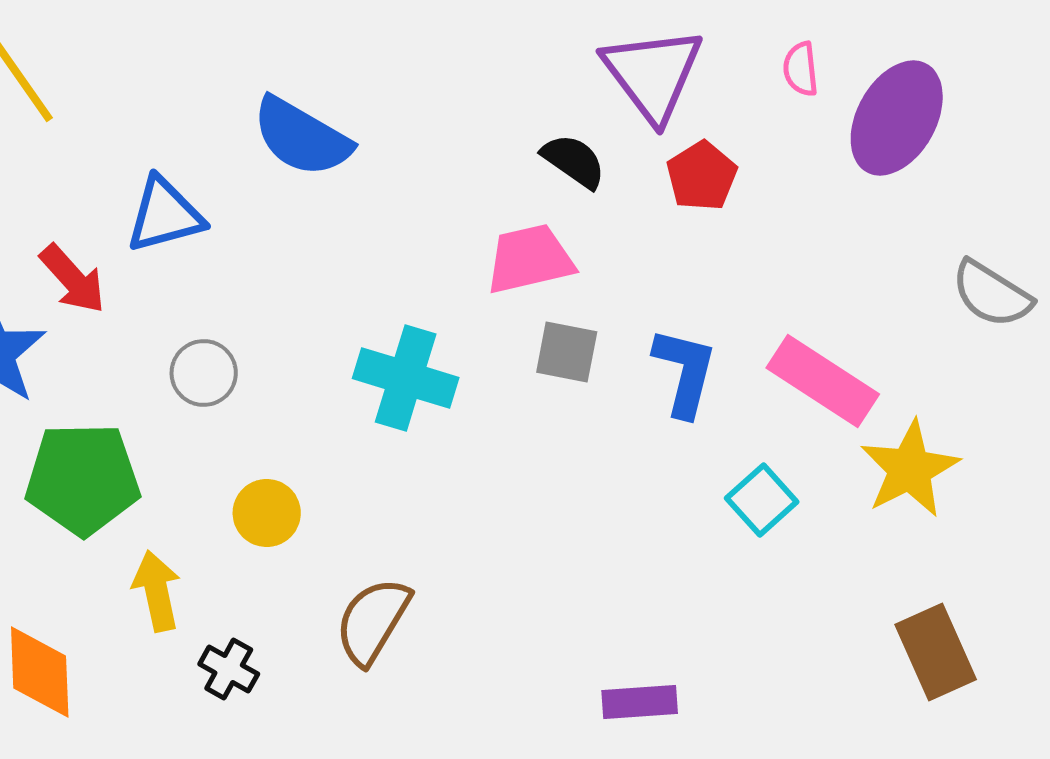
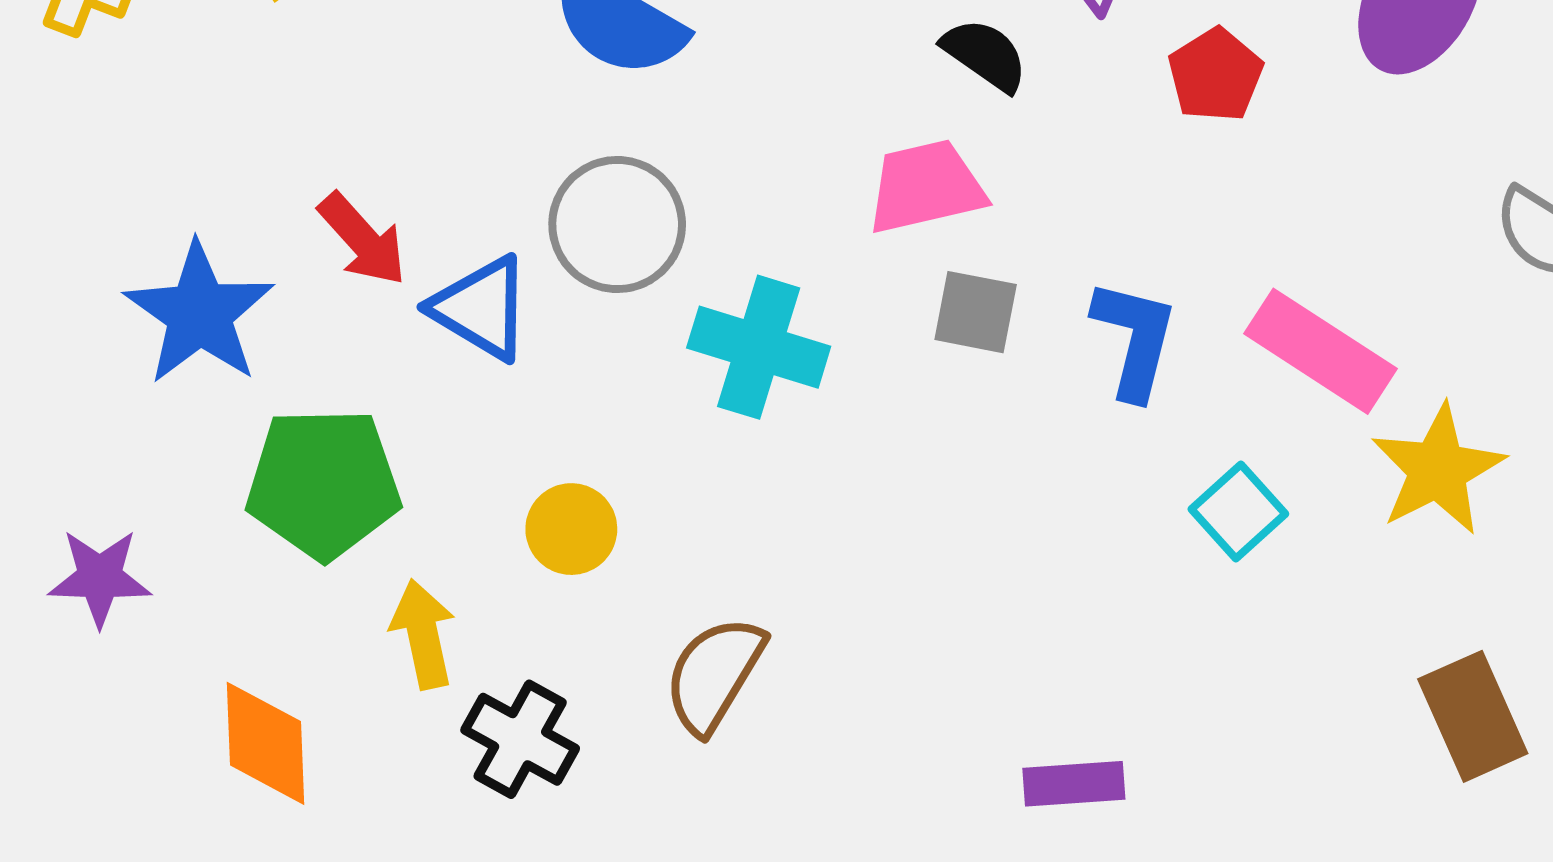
red pentagon: (702, 176) -> (1215, 75), moved
blue triangle: (165, 215) -> (481, 308), moved, turned 46
red arrow: (73, 279) -> (362, 239), moved
gray circle: (204, 373) -> (617, 225), moved, size x1.5
black cross: (229, 669) -> (520, 739), size x1.4

